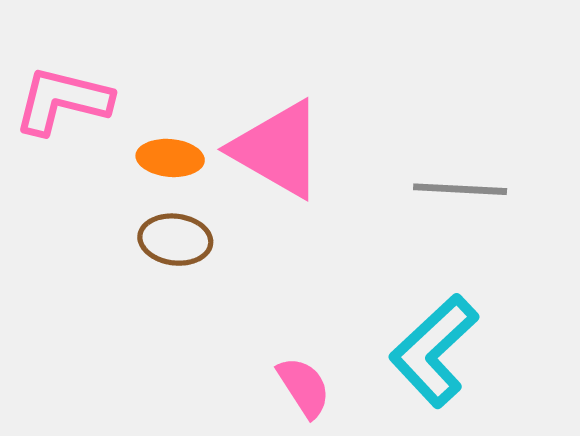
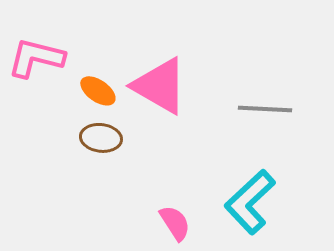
orange ellipse: (170, 158) -> (98, 91), turned 30

